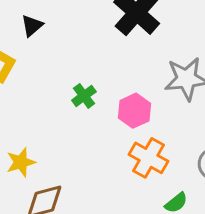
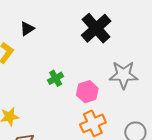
orange cross: (149, 158) -> (93, 123), turned 30

